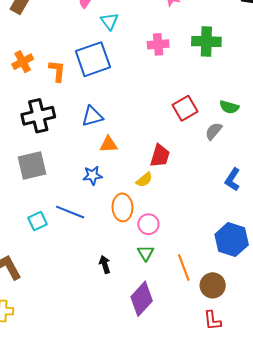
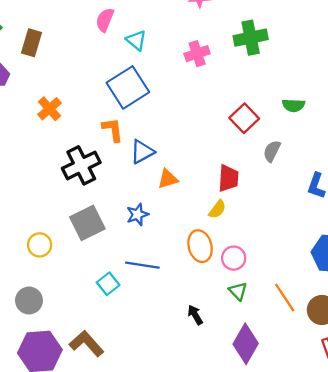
orange L-shape: (57, 71) -> (113, 130), moved
gray semicircle: (214, 131) -> (272, 151), moved
blue star: (92, 175) -> (137, 214), moved

